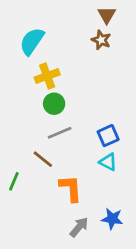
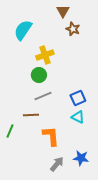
brown triangle: (107, 15) -> (63, 11), moved
yellow cross: (47, 76) -> (45, 55), moved
brown line: (43, 159) -> (31, 115), turned -42

